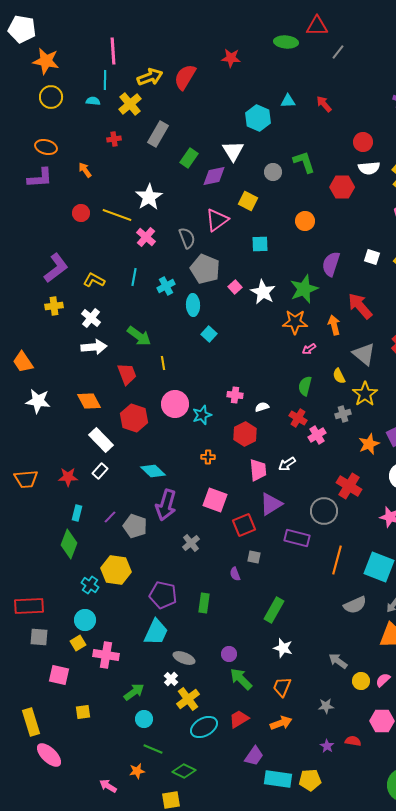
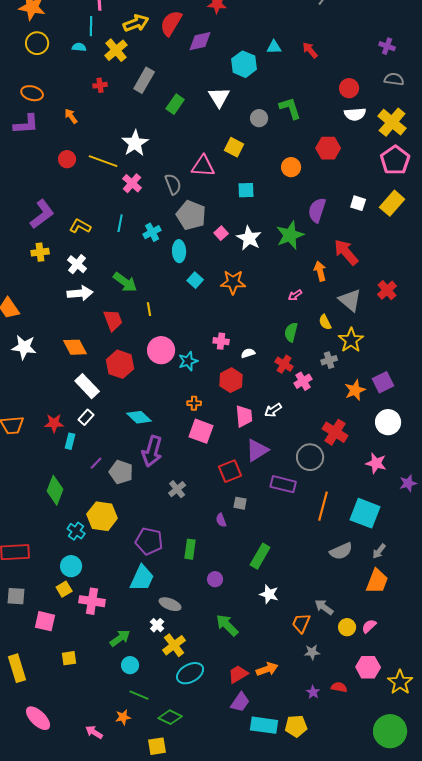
purple diamond: (214, 176) -> (200, 41), moved
red hexagon: (342, 187) -> (328, 148), moved
pink triangle: (217, 220) -> (203, 166), turned 40
orange star: (295, 322) -> (233, 282), moved
pink square: (215, 500) -> (201, 431), moved
cyan rectangle: (77, 513) -> (70, 441), moved
gray square: (39, 637) -> (16, 596), moved
purple circle: (229, 654) -> (215, 579), moved
orange trapezoid: (282, 687) -> (301, 623), moved
red trapezoid: (239, 719) -> (238, 674), moved
pink ellipse: (49, 755) -> (38, 718), moved

